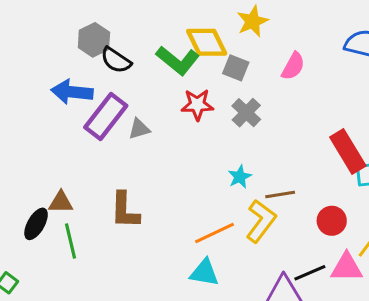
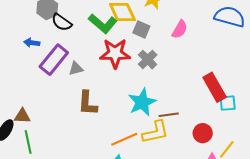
blue arrow: (72, 92) -> (32, 43), size x0.6
red star: (197, 105) -> (115, 53), size x1.4
cyan star: (240, 177) -> (142, 102), size x1.8
brown L-shape: (125, 210) -> (88, 103), moved
yellow L-shape: (261, 221) -> (155, 132), turned 40

